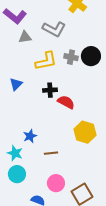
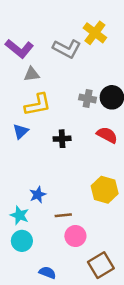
gray L-shape: (54, 29) -> (67, 49), moved
yellow L-shape: (46, 61) -> (38, 105), moved
red semicircle: (66, 102) -> (107, 135), moved
pink circle: (56, 183) -> (75, 236), moved

